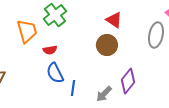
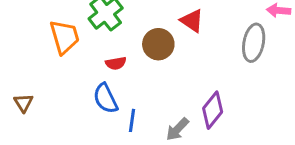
brown circle: (107, 45) -> (158, 44), moved
red semicircle: (50, 50) -> (116, 63), moved

